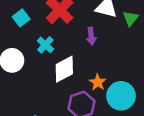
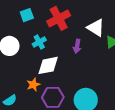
orange star: (98, 82) -> (33, 85), moved

